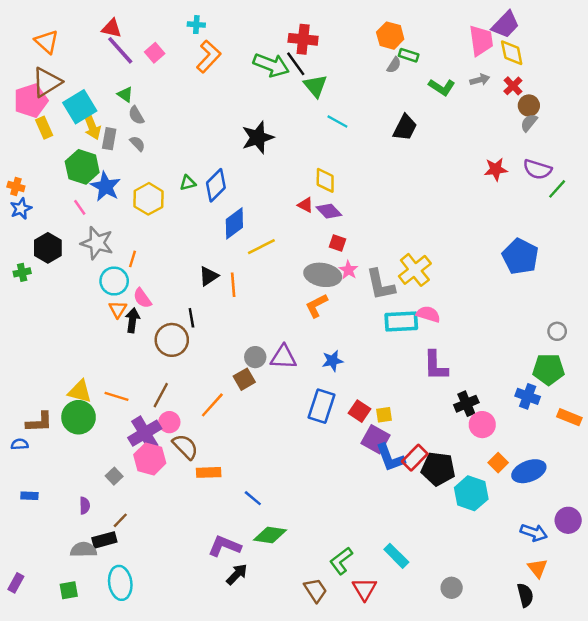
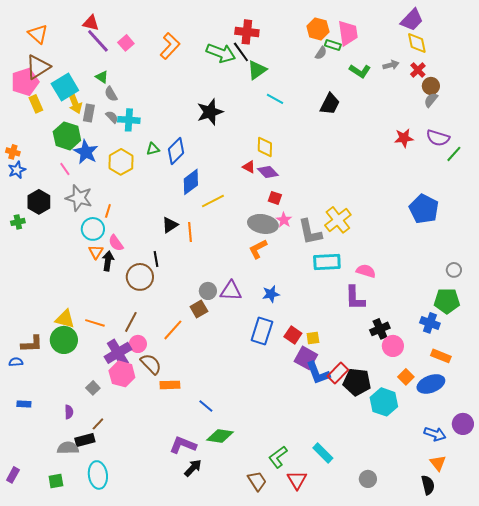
cyan cross: (196, 25) -> (129, 120), moved, size x1.5
pink trapezoid: (481, 40) -> (348, 33), moved
green triangle: (315, 86) -> (257, 70), turned 35
pink semicircle: (428, 314) -> (366, 271), moved
orange rectangle: (569, 417) -> (441, 356), moved

